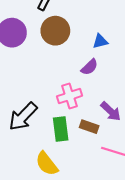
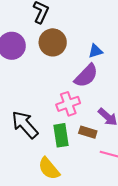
purple semicircle: (89, 67) -> (86, 76), size x1.5
black arrow: (23, 116) -> (25, 125), turned 96

